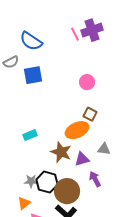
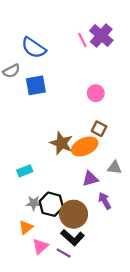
purple cross: (92, 30) -> (101, 36), turned -30
cyan rectangle: (30, 135) -> (25, 171), moved
brown star: (61, 152) -> (61, 143), moved

